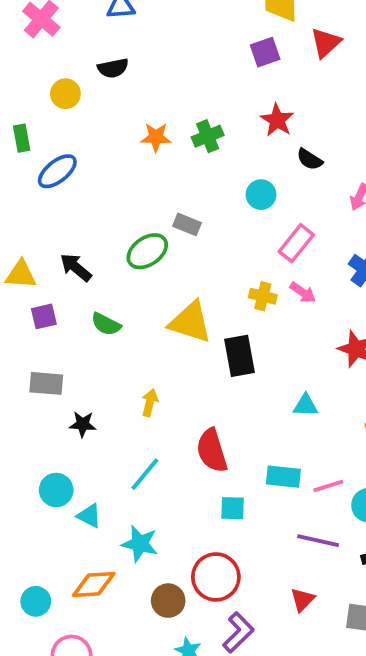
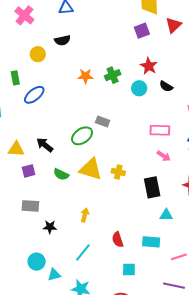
cyan circle: (261, 195) -> (139, 88), moved
pink rectangle: (296, 243) -> (160, 130), turned 54
yellow cross: (263, 296) -> (118, 172), moved
yellow triangle: (190, 322) -> (91, 169), moved
black rectangle: (240, 356) -> (152, 187), moved
red semicircle: (212, 451) -> (118, 240), size x0.7
cyan rectangle: (283, 477) -> (151, 242), moved
cyan triangle: (89, 516) -> (54, 275), turned -40

